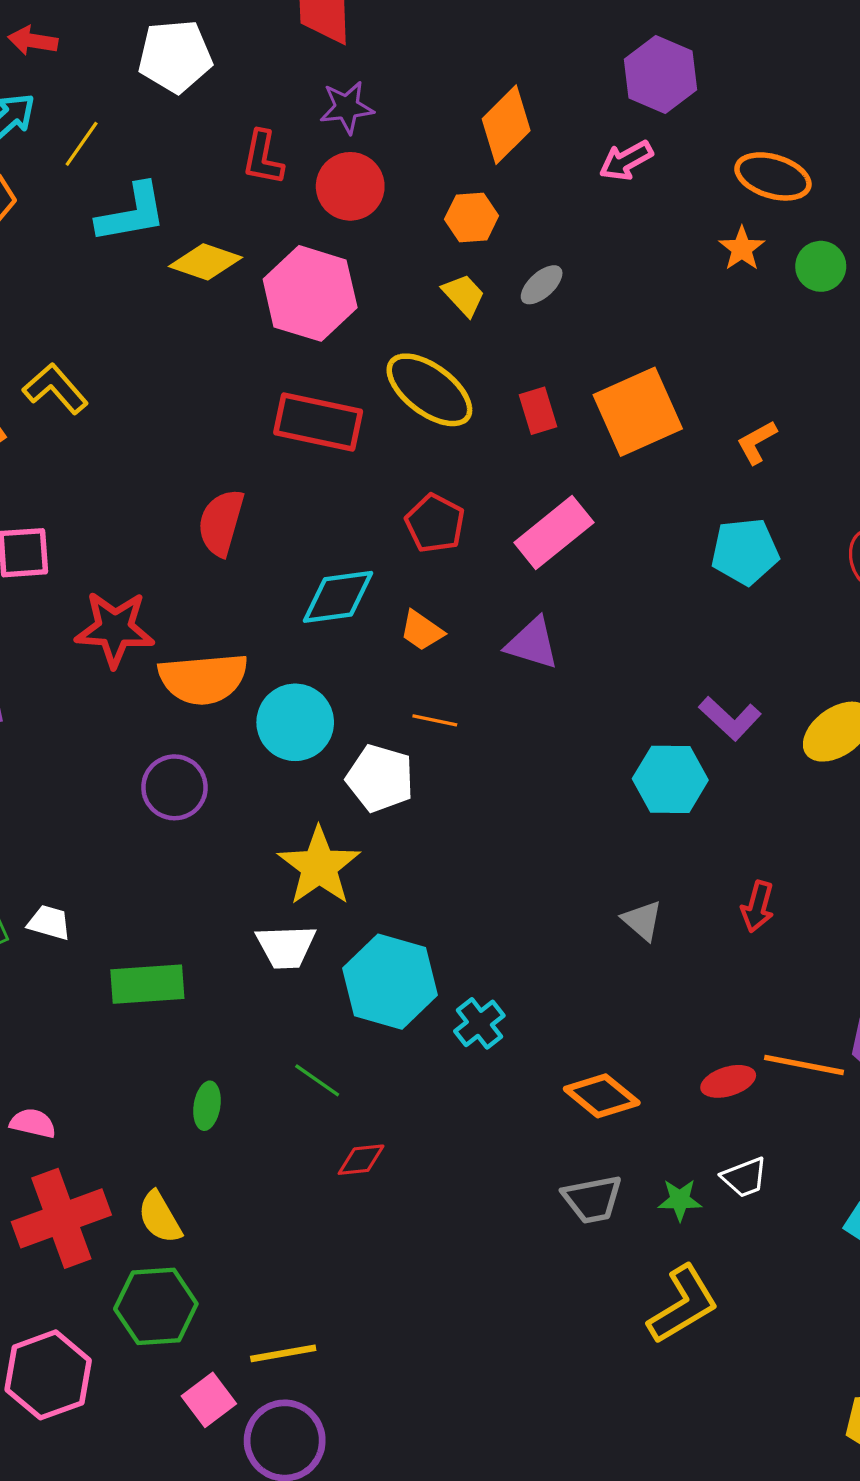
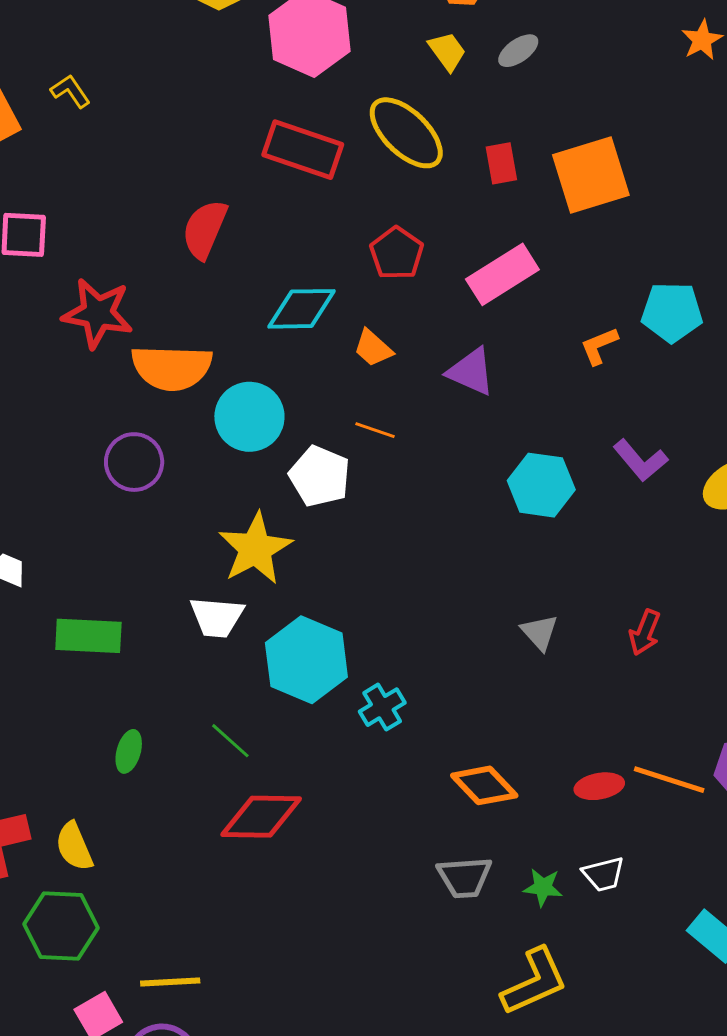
yellow L-shape: (55, 389) -> (70, 91), size x0.7
orange L-shape: (757, 442) -> (599, 346), moved
cyan hexagon: (670, 779) -> (541, 485), moved
red diamond: (361, 1160) -> (261, 817), size x1.8

